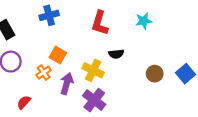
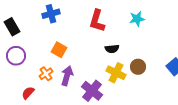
yellow cross: (93, 70) -> (116, 73), moved
orange cross: (44, 73) -> (46, 74), moved
brown circle: (155, 74) -> (138, 67), moved

